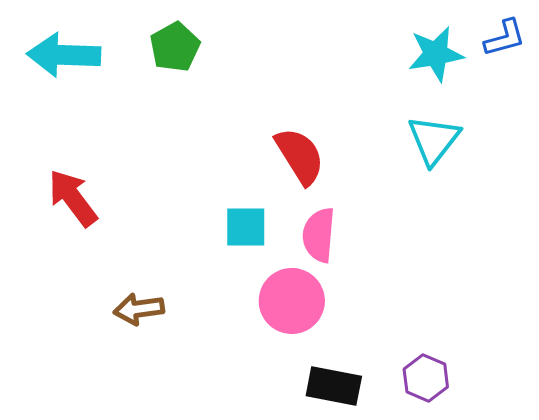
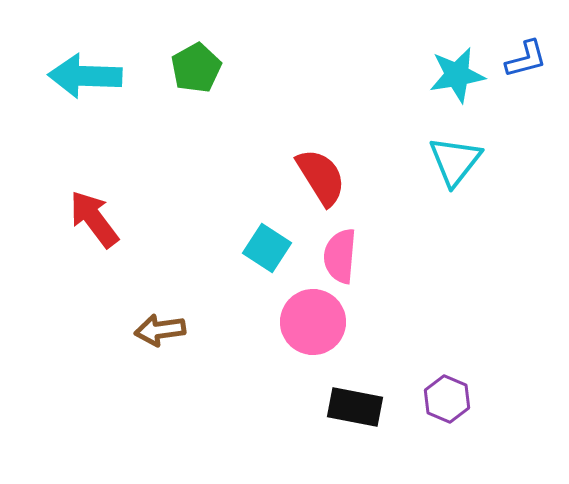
cyan square: (246, 227) -> (267, 248), turned 33

